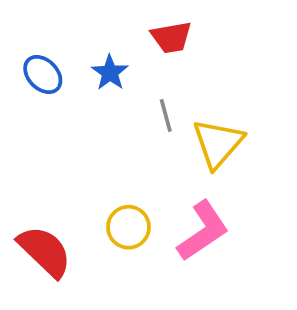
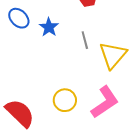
blue star: (110, 73) -> (49, 27), moved

